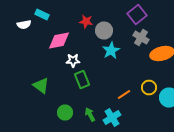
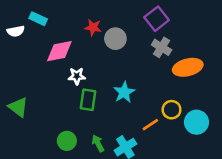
cyan star: (111, 50) -> (124, 92), moved
green rectangle: (82, 80) -> (88, 100), turned 30
green triangle: (41, 86) -> (18, 107), moved
orange line: (124, 94) -> (150, 125), moved

